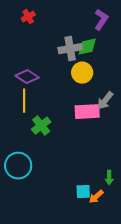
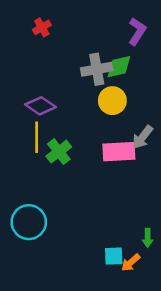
green cross: (41, 126) -> (59, 152), moved

